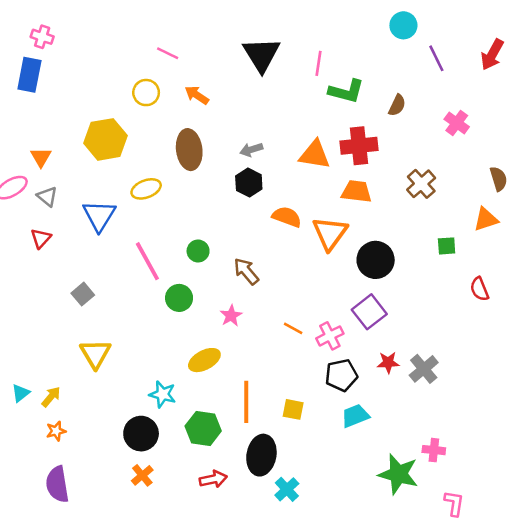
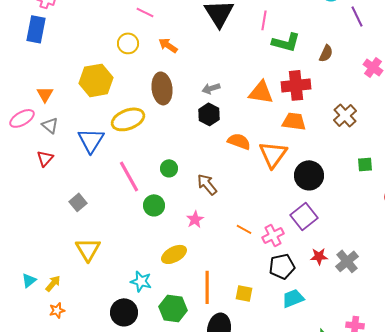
yellow ellipse: (146, 189) -> (128, 119), size x1.4

